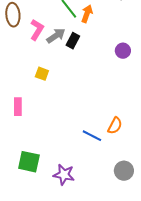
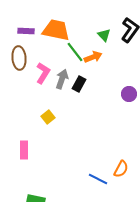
orange arrow: (87, 14) -> (93, 57), turned 48
gray arrow: (56, 36) -> (62, 79), turned -36
yellow square: (42, 74) -> (48, 117), turned 32

